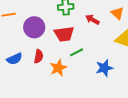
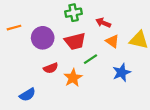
orange triangle: (118, 13) -> (112, 41), moved
red semicircle: (39, 56) -> (51, 68), turned 64
blue semicircle: (14, 59) -> (27, 95), moved

